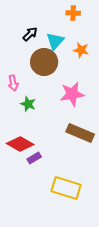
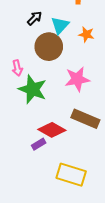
green star: (28, 104) -> (33, 89), size x1.8
red diamond: (20, 144) -> (52, 130), moved

